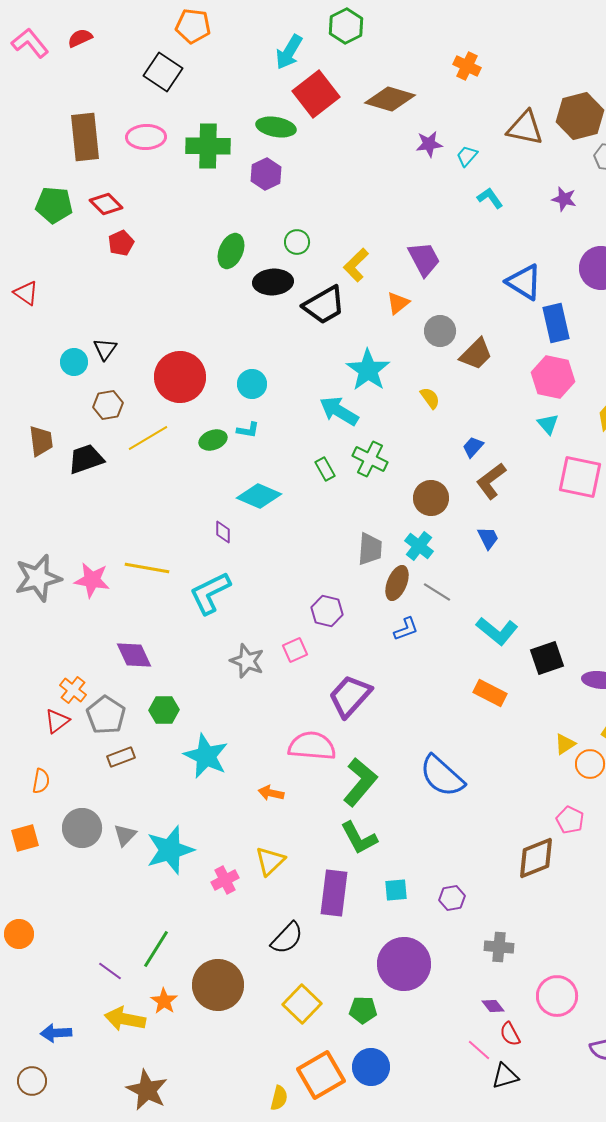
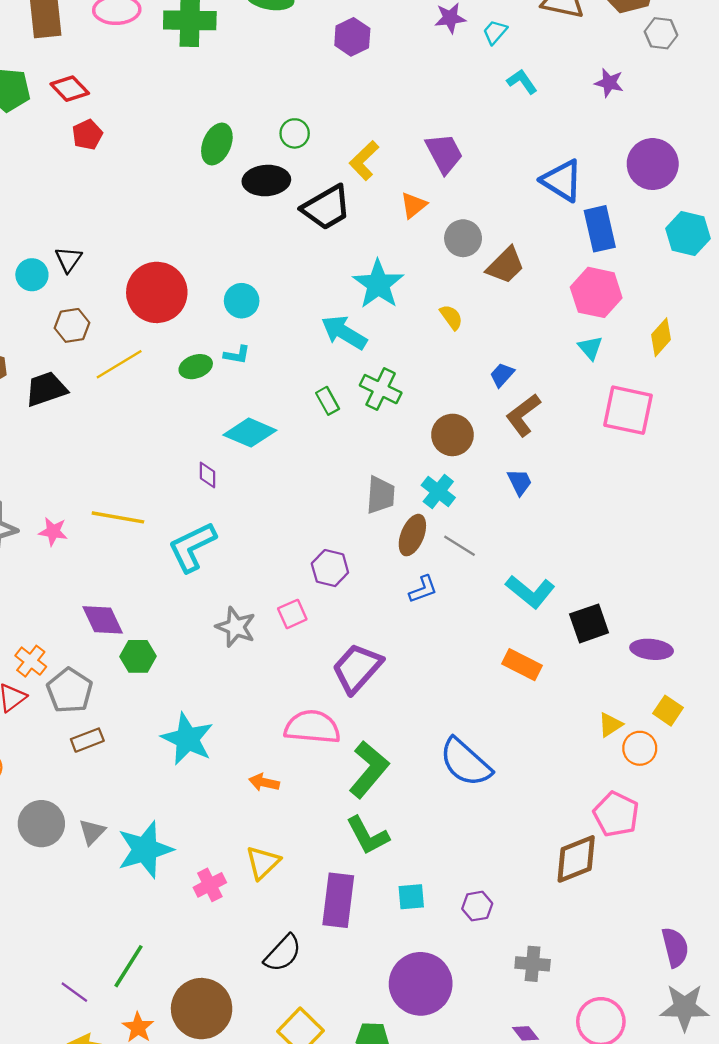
purple hexagon: (266, 174) -> (352, 37), moved
pink star: (92, 580) -> (53, 532), size x0.7
green hexagon: (164, 710) -> (138, 656), moved
pink pentagon: (570, 820) -> (616, 814), size x1.4

